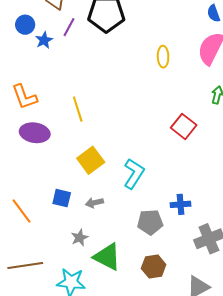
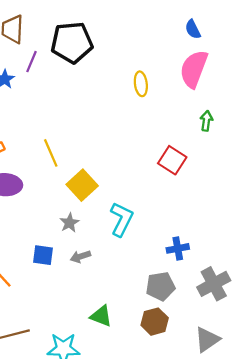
yellow square: (91, 160) -> (82, 185), moved
gray pentagon: (150, 222) -> (161, 286), moved
gray star: (80, 238) -> (69, 223), moved
green triangle: (107, 257) -> (101, 316), size x0.7

